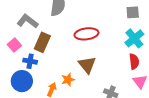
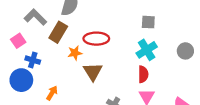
brown rectangle: (42, 42) -> (58, 32), moved
orange star: (68, 80) -> (75, 53), moved

